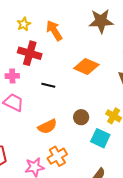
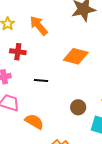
red cross: (30, 53) -> (18, 52), size x0.7
orange semicircle: (47, 127) -> (34, 122), moved, turned -114

